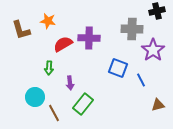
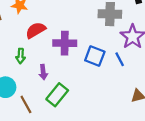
purple cross: (89, 38) -> (65, 43), moved
blue line: (141, 80) -> (120, 59), moved

